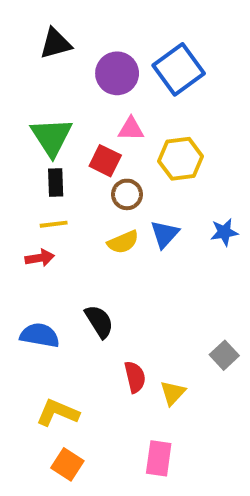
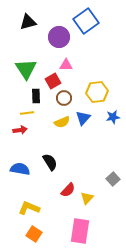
blue square: (179, 69) -> (86, 21), moved
yellow hexagon: (181, 159) -> (97, 92), moved
red square: (105, 161) -> (53, 81), turned 35
black rectangle: (56, 183) -> (36, 96), moved
red semicircle: (135, 377) -> (68, 190), turned 56
pink rectangle: (159, 458) -> (80, 231), size x1.4

